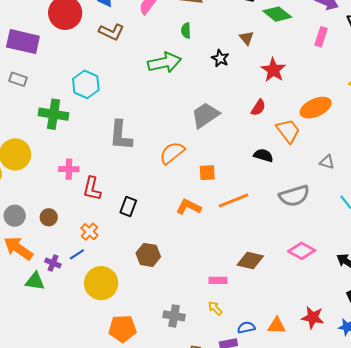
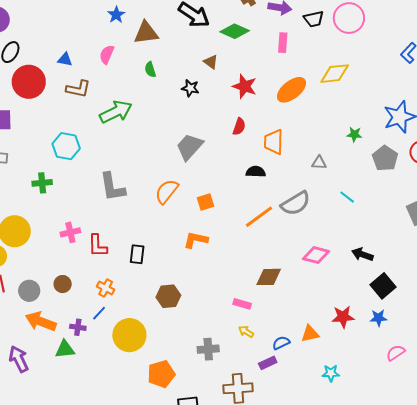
green arrow: (165, 63) -> (116, 112), moved
orange ellipse: (316, 108) -> (292, 90), moved
green cross: (54, 114) -> (42, 183), size x0.7
orange trapezoid: (288, 131) -> (274, 142), turned -128
orange line: (233, 200) -> (259, 217), moved
pink rectangle: (218, 280) -> (242, 304), turned 30

